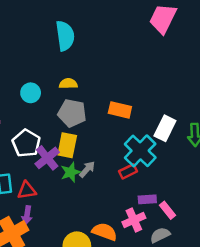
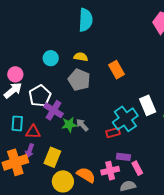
orange rectangle: (120, 110) -> (116, 70), moved, turned 36
white rectangle: (165, 128) -> (148, 105), turned -60
yellow rectangle: (67, 145) -> (52, 157), moved
purple cross: (47, 158) -> (54, 110), turned -30
gray arrow: (87, 169) -> (82, 125), turned -96

